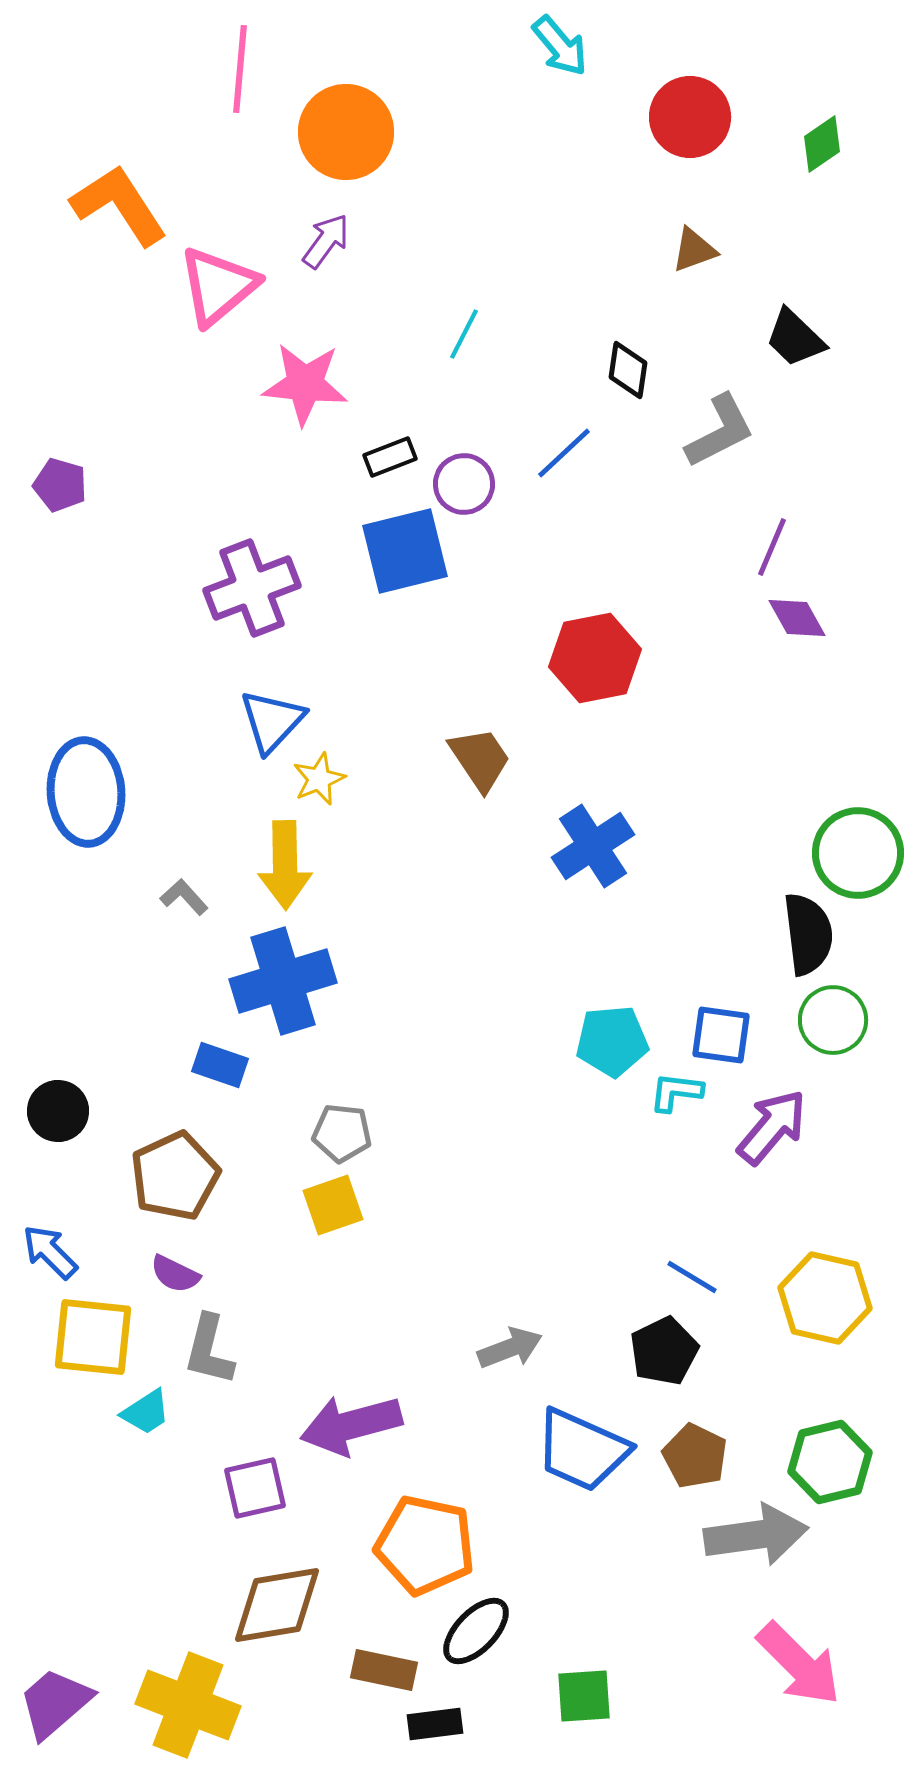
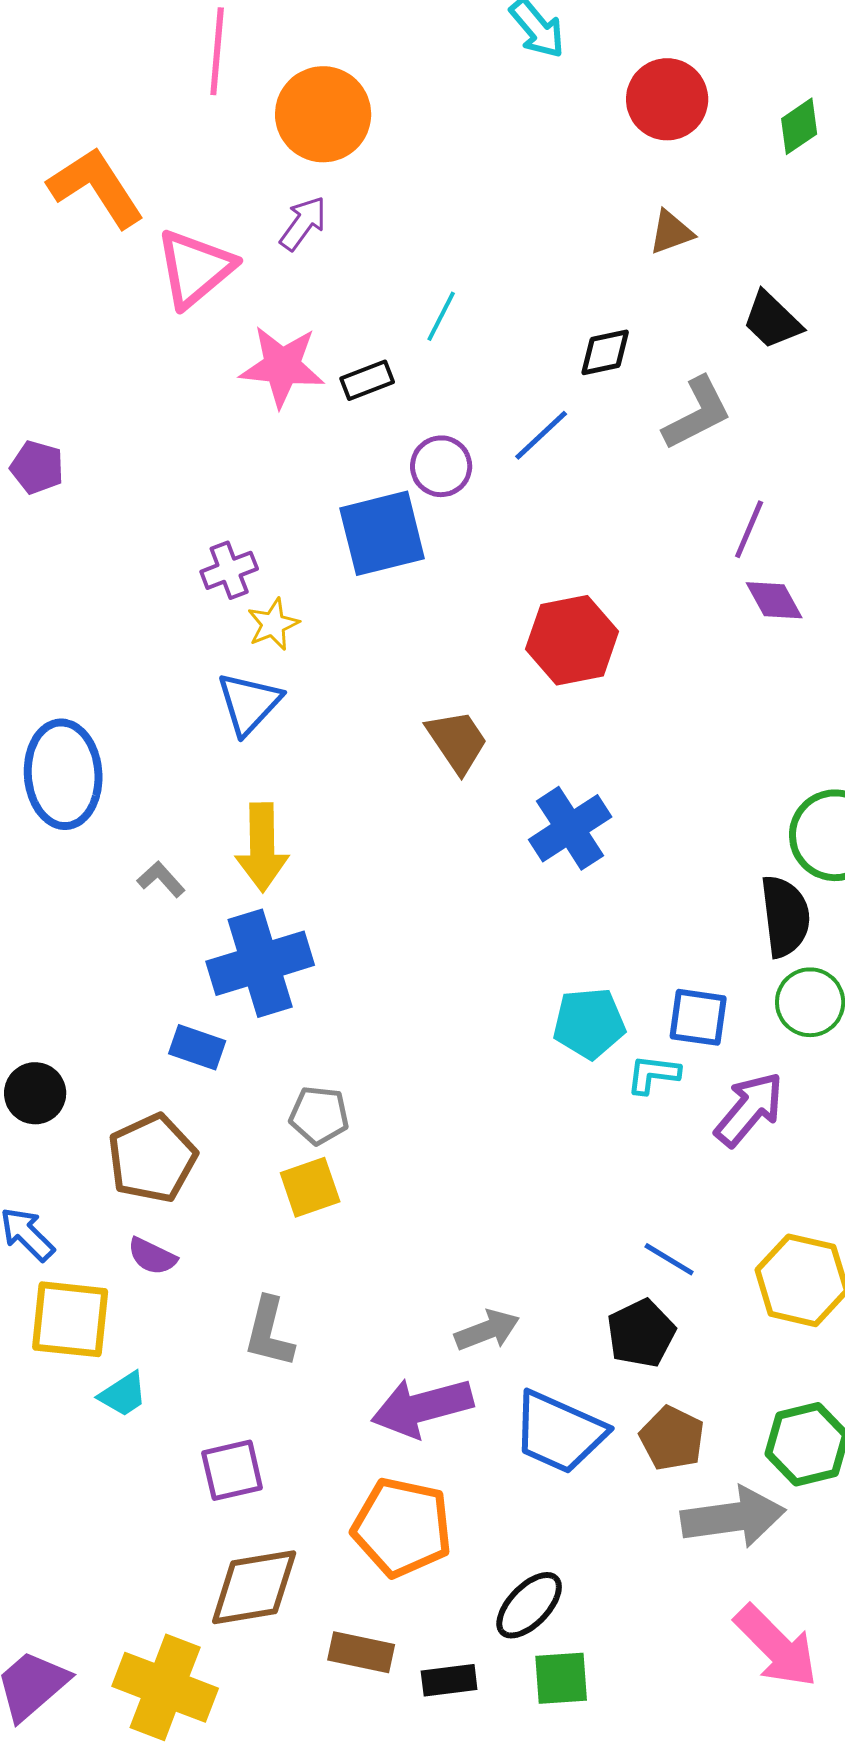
black diamond: (628, 370) -> (605, 352), turned 70
black rectangle: (390, 457) -> (367, 380), moved
purple cross: (252, 588) -> (229, 570), size x0.6
yellow star: (319, 779) -> (273, 624), moved
gray L-shape: (209, 1350) -> (269, 1332), moved
purple arrow: (351, 1425) -> (422, 1407), moved
black ellipse: (476, 1631) -> (529, 1605), moved
black rectangle: (435, 1724) -> (449, 1680), moved

